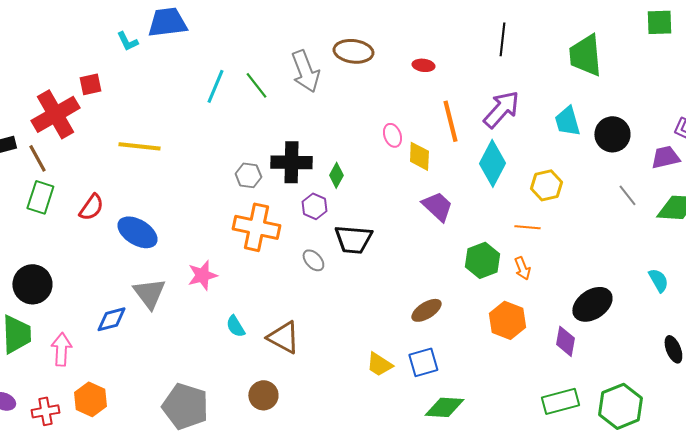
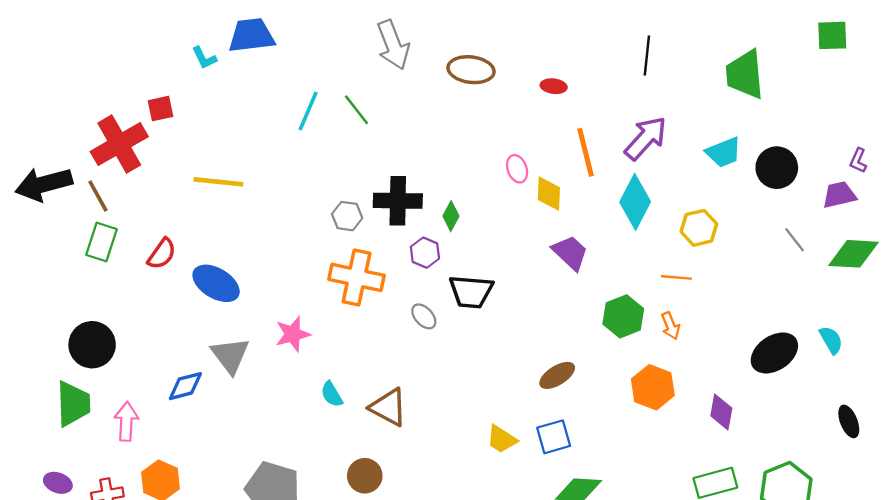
gray arrow: (305, 71) -> (393, 45), moved
cyan trapezoid: (567, 121) -> (724, 152), turned -96
black ellipse: (592, 304) -> (774, 353), moved

